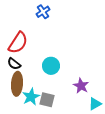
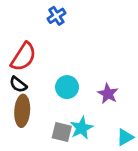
purple star: (81, 86) -> (108, 94), moved
cyan star: (31, 97) -> (82, 128), moved

